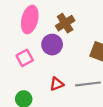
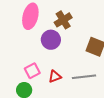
pink square: (25, 58) -> (32, 71), moved

